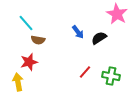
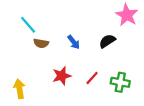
blue arrow: (78, 32) -> (74, 42), moved
red star: (29, 62) -> (62, 76), moved

